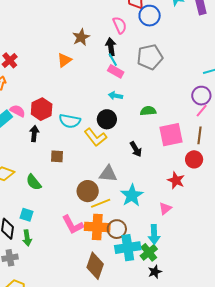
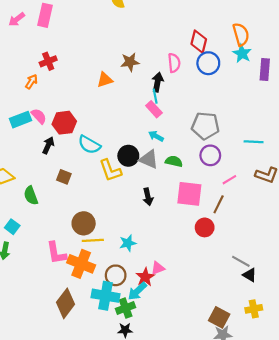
gray pentagon: (150, 57) -> (205, 126), moved
cyan arrow: (115, 96) -> (156, 136), moved
purple circle: (201, 96) -> (210, 155), moved
gray triangle: (108, 174) -> (149, 159), moved
red star: (176, 180) -> (145, 277), moved
cyan star: (132, 195) -> (128, 243), size x0.7
brown circle: (117, 229) -> (116, 275), moved
cyan arrow: (154, 234) -> (137, 291), turned 30

